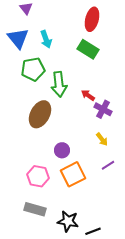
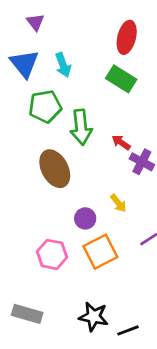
brown ellipse: (40, 114) -> (55, 169), turned -56
yellow arrow: (102, 139) -> (118, 203), moved
gray rectangle: (35, 209) -> (27, 314), moved

